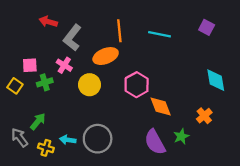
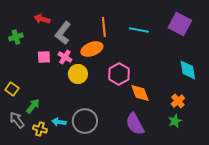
purple square: (207, 27) -> (180, 24), size x1.6
pink square: (30, 65) -> (44, 57), moved
pink cross: (64, 65) -> (65, 57), moved
green cross: (45, 82) -> (16, 37), moved
yellow square: (15, 86) -> (12, 89), moved
green star: (181, 136) -> (175, 121), moved

